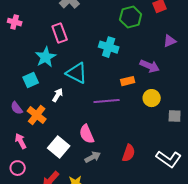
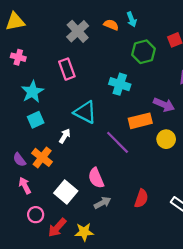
cyan star: (46, 57) -> (32, 92), moved
orange rectangle: (128, 81) -> (140, 121), size x1.5
purple line: (107, 101) -> (118, 142), turned 50
purple semicircle: (17, 108) -> (19, 160), moved
pink circle: (18, 168) -> (36, 215), moved

